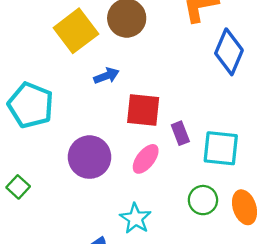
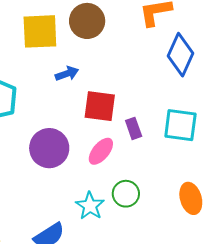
yellow square: (76, 31) -> (40, 31), turned 33
cyan square: (221, 148) -> (180, 125), moved
green circle: (203, 200) -> (126, 194), moved

